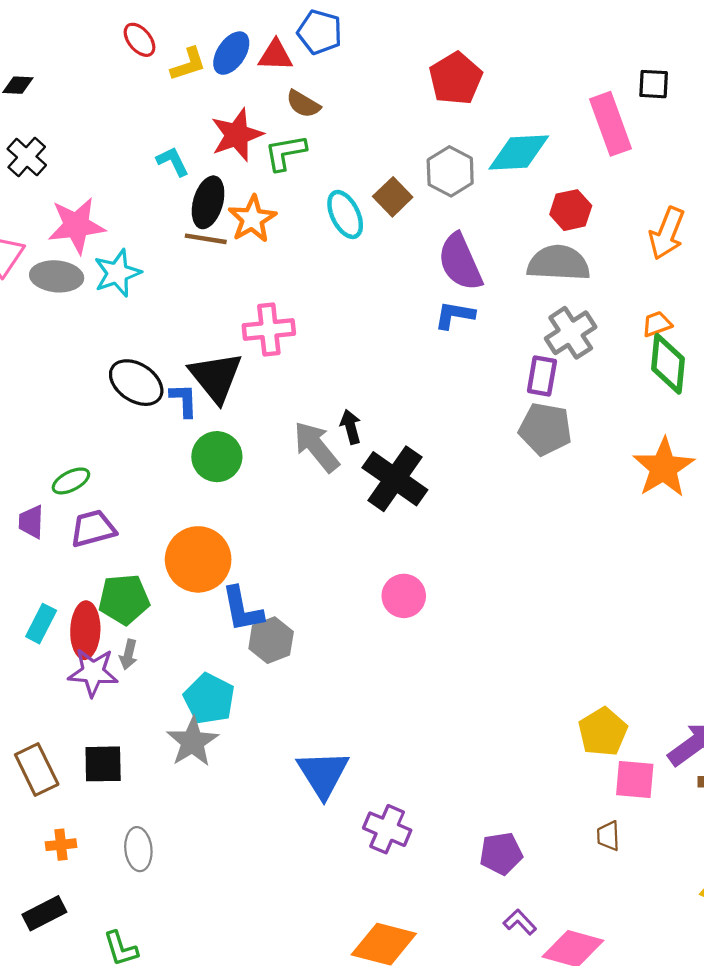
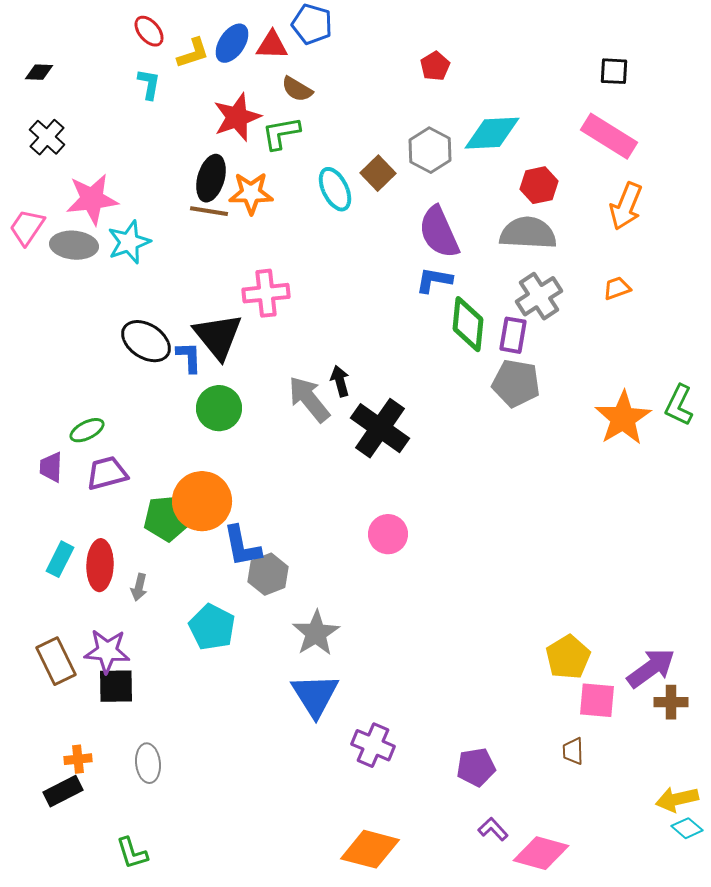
red pentagon: (456, 78) -> (435, 66), size x0.6
pink rectangle: (610, 124) -> (609, 136), moved, turned -38
cyan L-shape: (173, 161) -> (149, 84), moved, turned 36
orange star: (252, 219) -> (251, 193), turned 30
green diamond: (668, 364) -> (468, 324), moved
green pentagon: (124, 599) -> (167, 518), moved
purple star: (93, 672) -> (107, 651), moved
gray star: (193, 742) -> (316, 633), moved
brown rectangle: (37, 769) -> (56, 661), moved
black rectangle: (44, 913) -> (63, 791), moved

